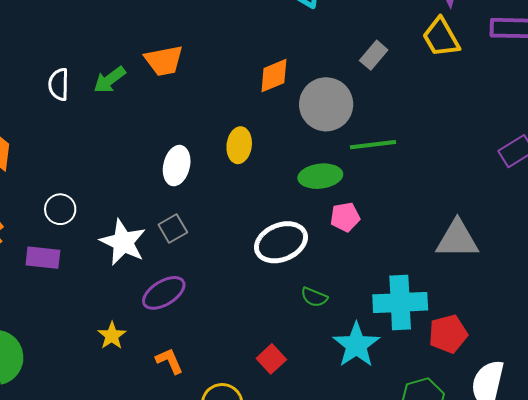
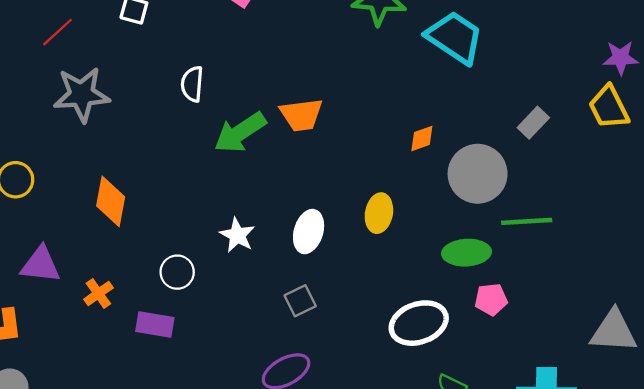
orange diamond: (274, 76) -> (422, 139), size x0.7
green arrow: (109, 80) -> (240, 132), size x1.4
white semicircle: (59, 84) -> (192, 84), moved
white star: (123, 242) -> (237, 235), moved, size x0.7

